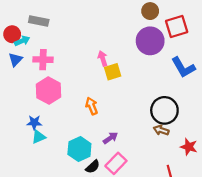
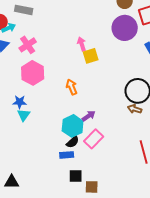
pink cross: (43, 60) -> (28, 45), turned -36
cyan triangle: (39, 137) -> (24, 115), turned -32
cyan hexagon: (79, 149) -> (73, 126), moved

